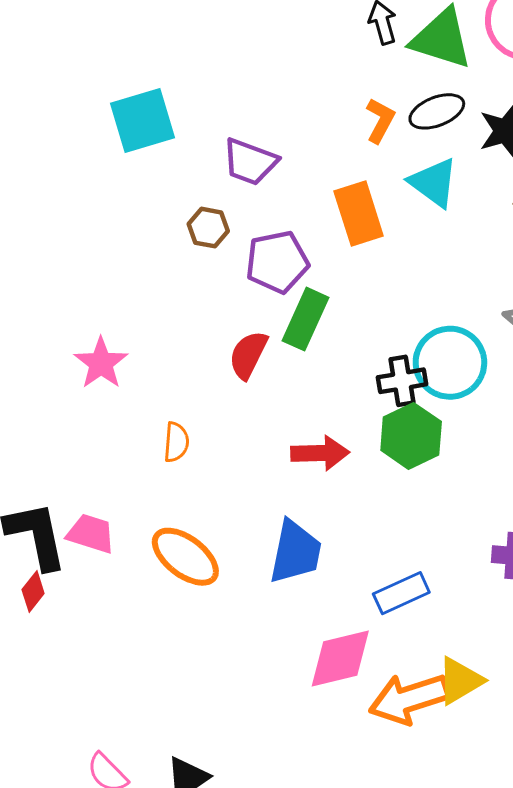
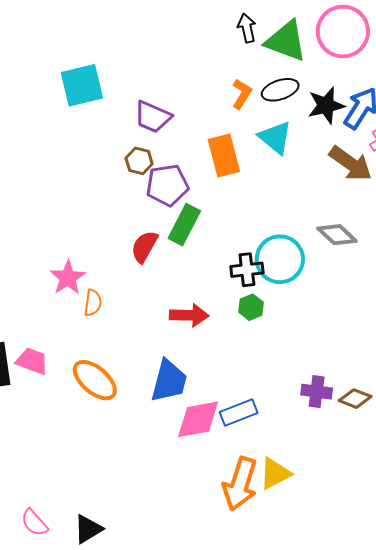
brown hexagon: (208, 228) -> (139, 161), moved
pink star: (101, 363) -> (68, 278), moved
green hexagon: (411, 436) -> (251, 307), size x0.6
pink diamond: (340, 658) -> (198, 419), moved
orange arrow: (409, 699) -> (240, 484), turned -58

